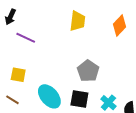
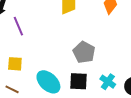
purple line: (26, 38) -> (18, 26), turned 48

